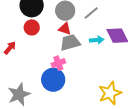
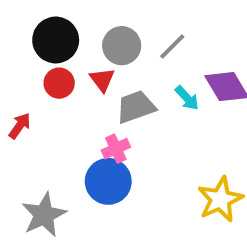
red triangle: (65, 29) -> (102, 80), moved, turned 40
cyan arrow: (97, 40) -> (187, 98), turned 56

